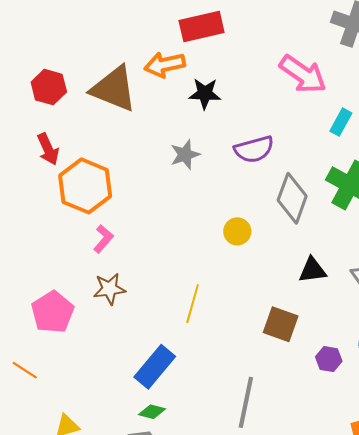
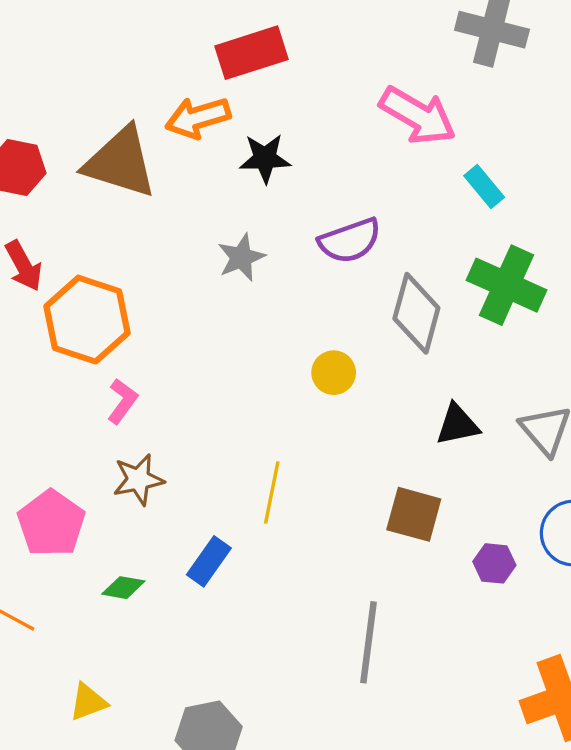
cyan rectangle: (341, 122) -> (484, 187), turned -64
blue rectangle: (155, 367) -> (209, 561), moved, size x0.7
green diamond: (152, 412) -> (123, 588), moved

